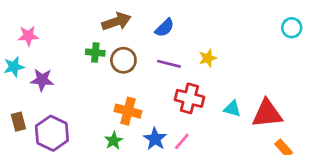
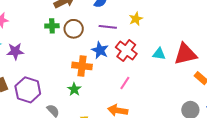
red cross: (189, 98) -> (126, 51), turned 30
blue star: (155, 139) -> (100, 50), moved

